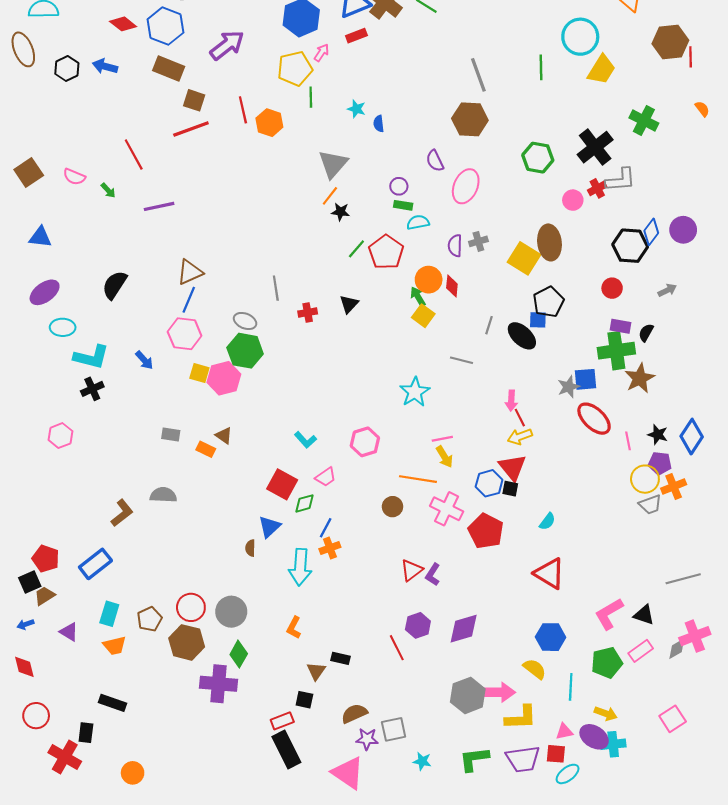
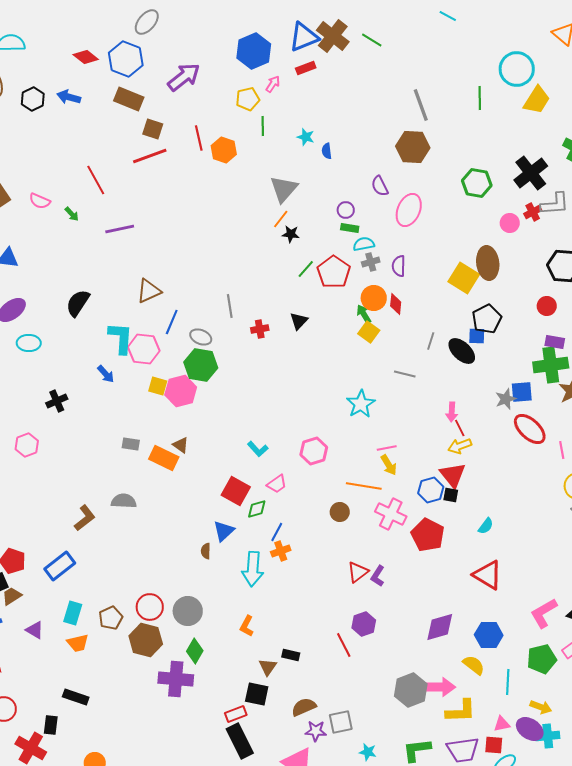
yellow pentagon: (295, 69) -> (248, 99), size x0.7
gray cross: (478, 241) -> (371, 262), moved
blue line: (189, 300) -> (172, 322), moved
cyan L-shape: (91, 357) -> (121, 338), moved, turned -100
orange rectangle: (206, 449) -> (164, 458), size x1.6
purple diamond: (464, 629) -> (440, 627), moved
black square: (304, 700) -> (257, 694), size x1.4

